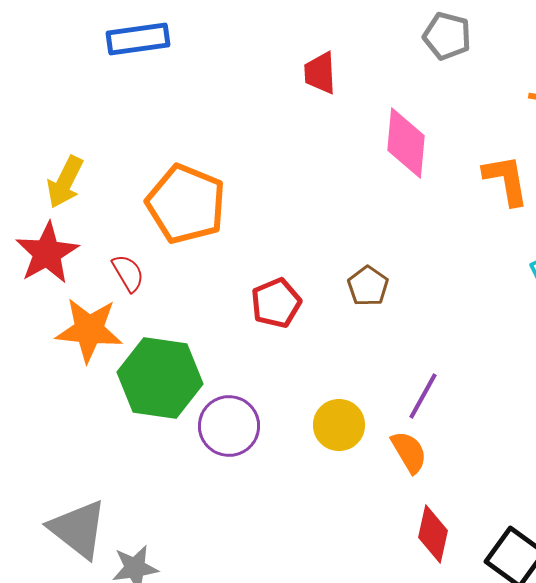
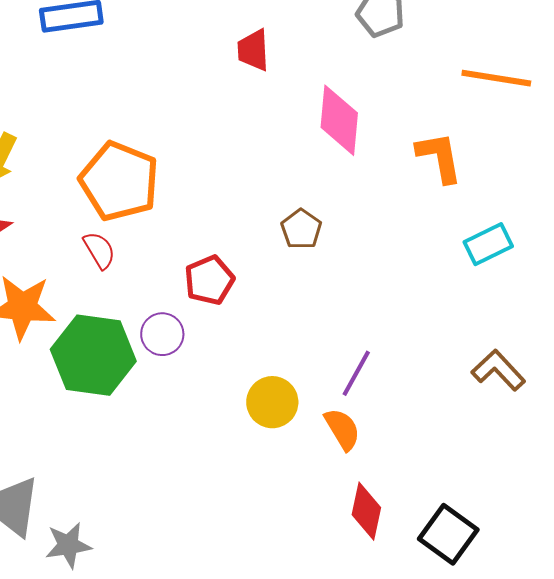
red semicircle: (128, 273) -> (99, 250), moved
brown pentagon: (368, 286) -> (301, 229), moved
purple circle: (229, 426) -> (162, 334), moved, size x0.7

